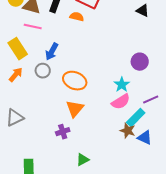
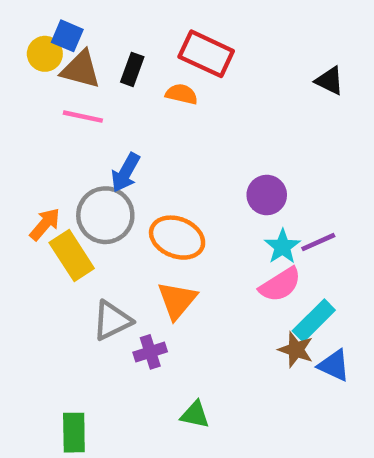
yellow rectangle: (18, 49) -> (72, 256), moved
purple circle: (140, 62) -> (267, 195), moved
gray circle: (43, 71) -> (105, 215), size x1.6
purple line: (151, 100) -> (318, 242), moved
gray triangle: (15, 118) -> (112, 321), moved
green triangle: (83, 160) -> (195, 415), turned 40

